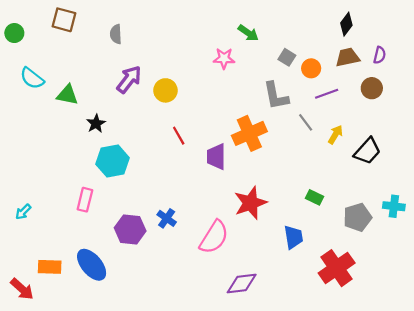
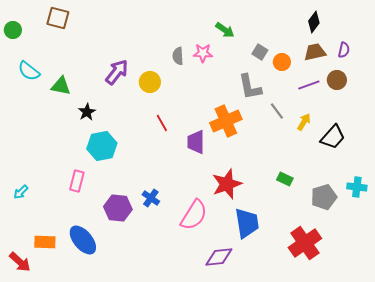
gray semicircle: (116, 34) -> (178, 56), moved
purple line: (327, 94) -> (309, 85), moved
blue trapezoid: (293, 237) -> (247, 223), moved, size x1.4

